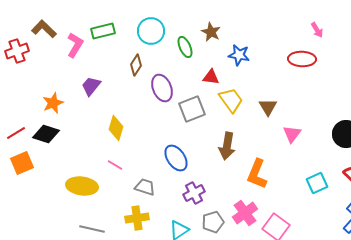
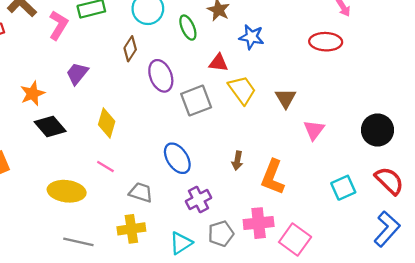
black diamond: (46, 134) -> (50, 126), moved, turned 32
brown arrow: (227, 146) -> (237, 161), moved, size x0.6
pink cross: (245, 213) -> (259, 223), turned 30

